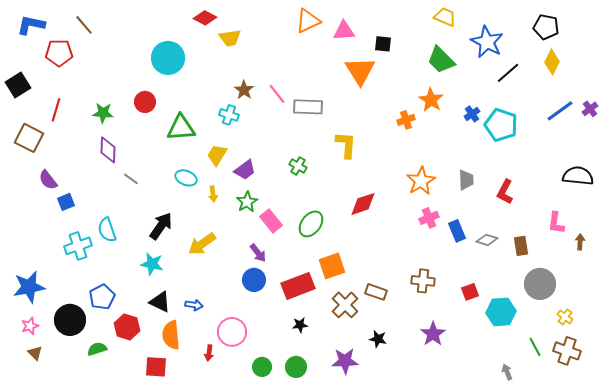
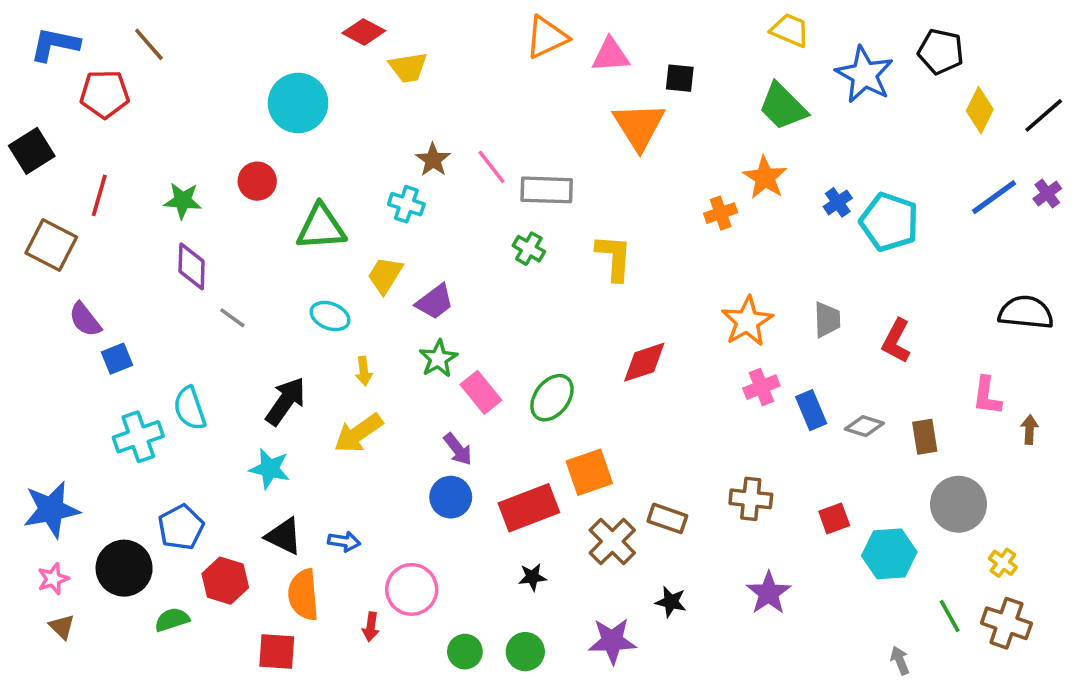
black pentagon: (546, 27) -> (941, 51), moved
black line: (508, 73) -> (1044, 115), moved
green cross: (298, 166) -> (529, 249), moved
yellow arrow: (213, 194) -> (364, 371), moved

